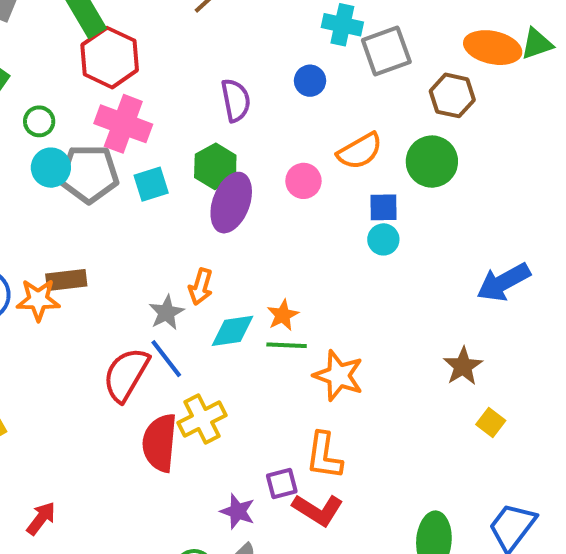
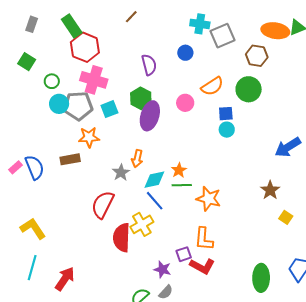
orange star: (38, 300) -> (89, 137), moved
blue line: (166, 359) -> (155, 201), moved
red arrow: (41, 518) -> (65, 279), size x1.4

